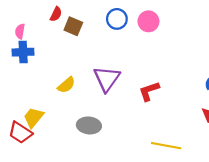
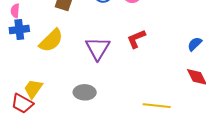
yellow semicircle: (66, 85) -> (51, 40), moved, size x1.5
red L-shape: (149, 91) -> (136, 39), moved

